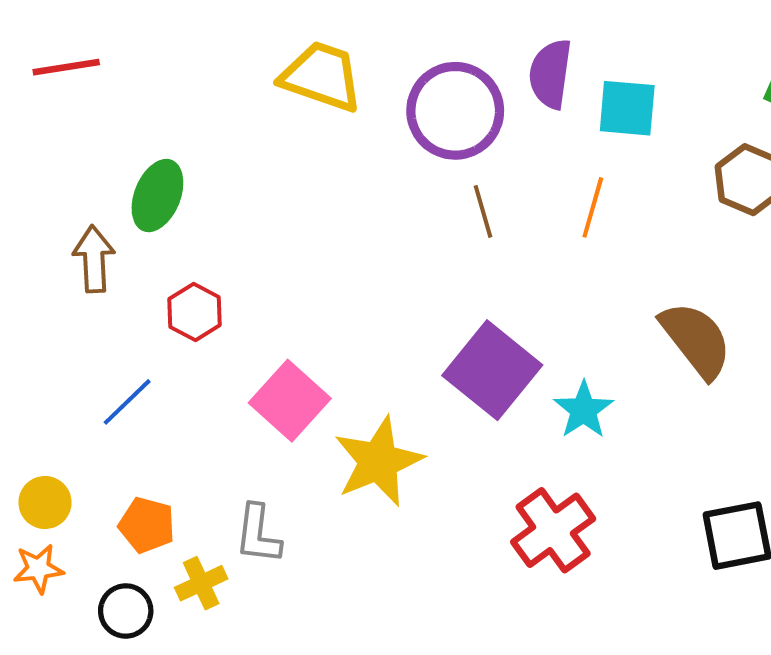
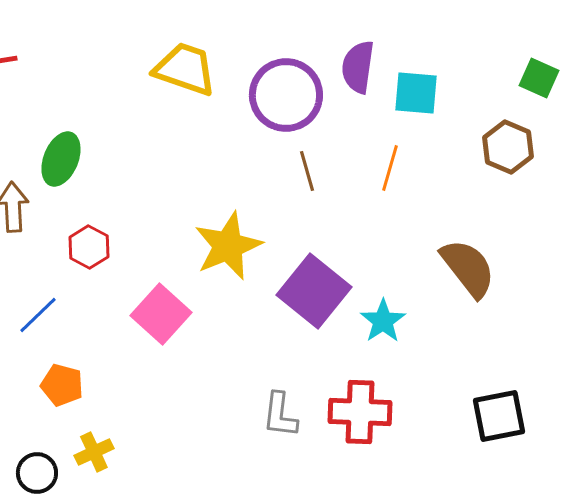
yellow star: (378, 461) -> (228, 246), moved
orange pentagon: (147, 525) -> (62, 385), moved
red cross: (553, 530) -> (360, 412), turned 38
gray L-shape: (258, 534) -> (280, 415), moved

